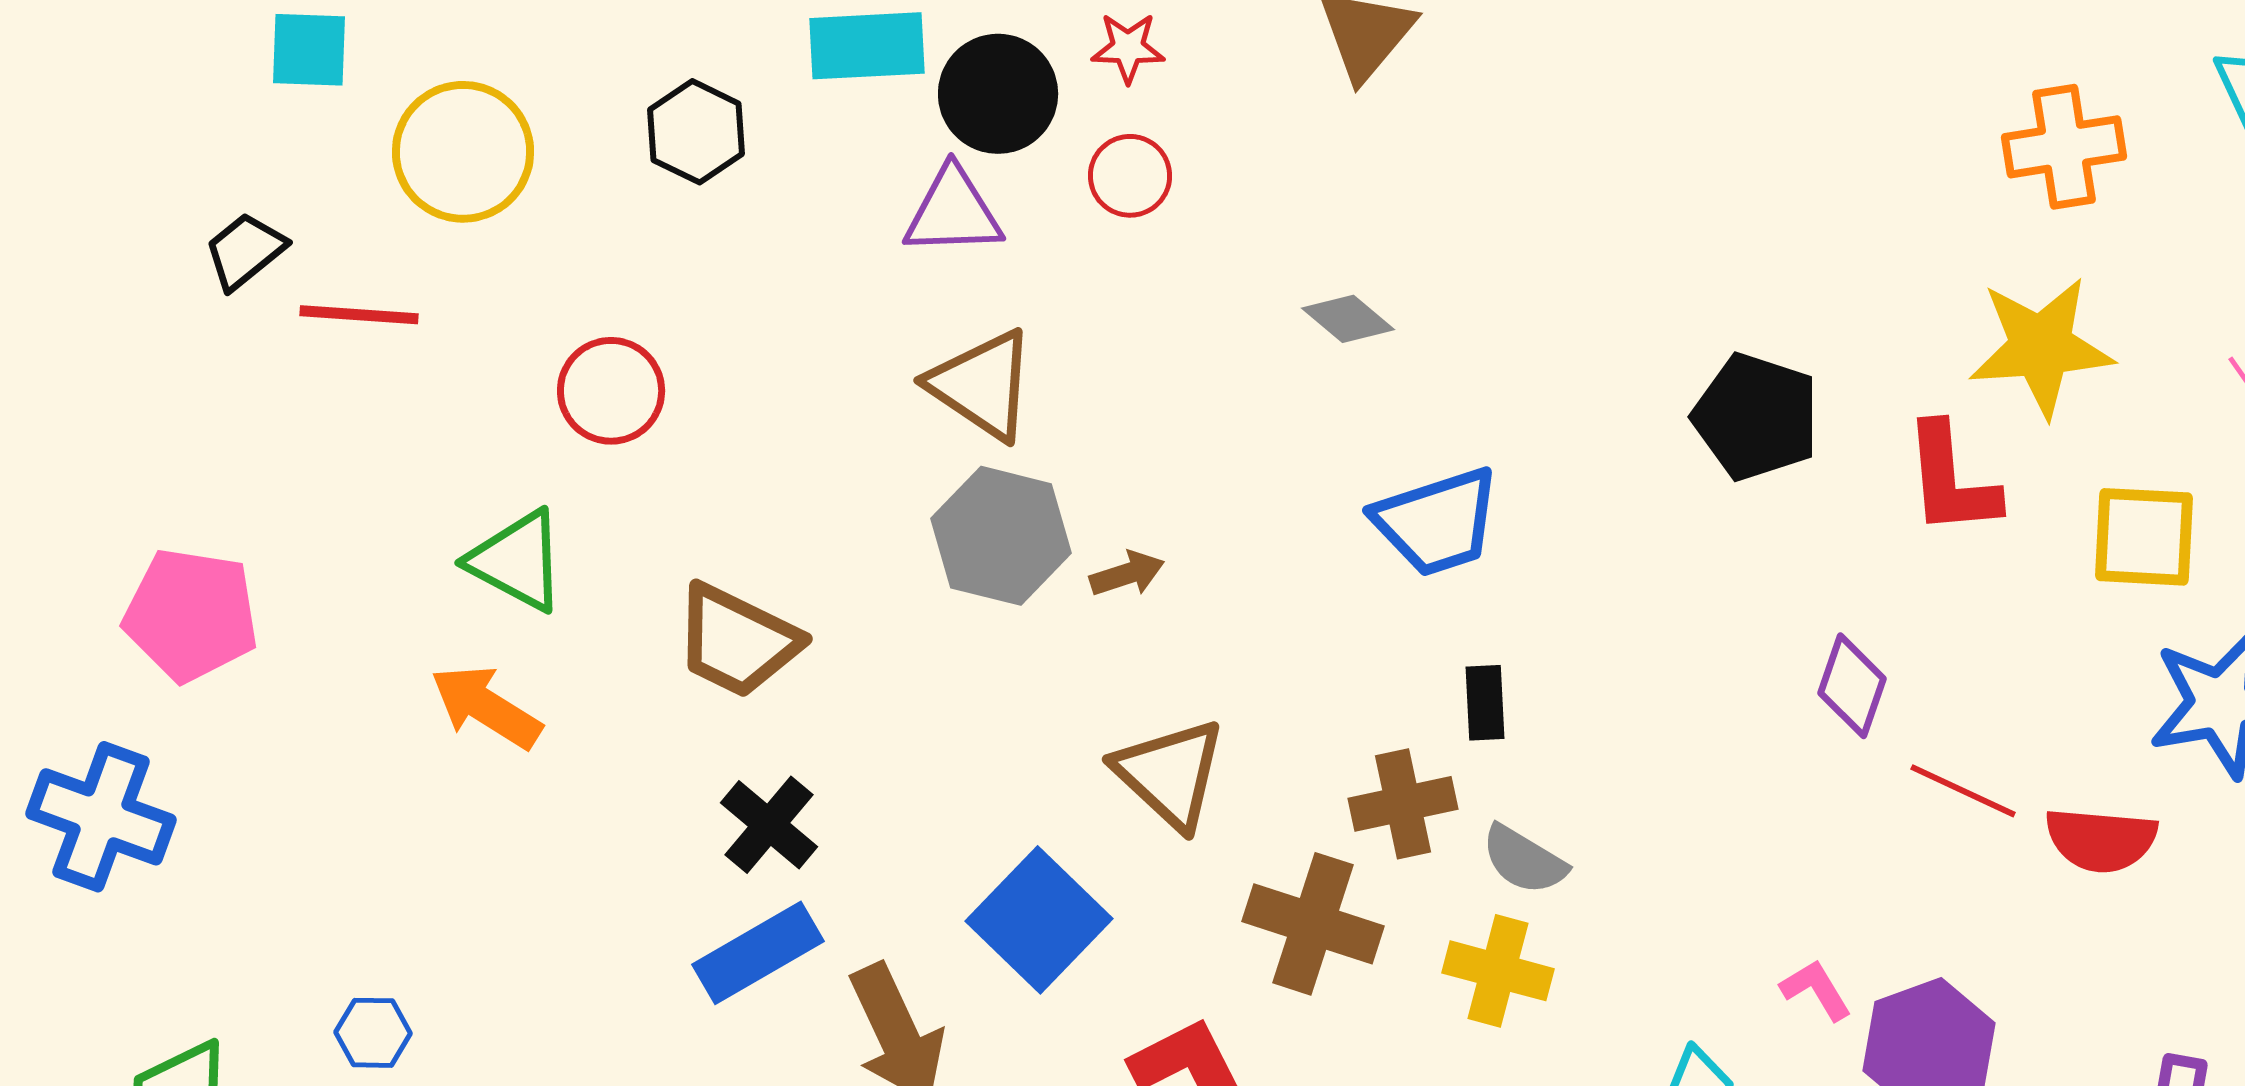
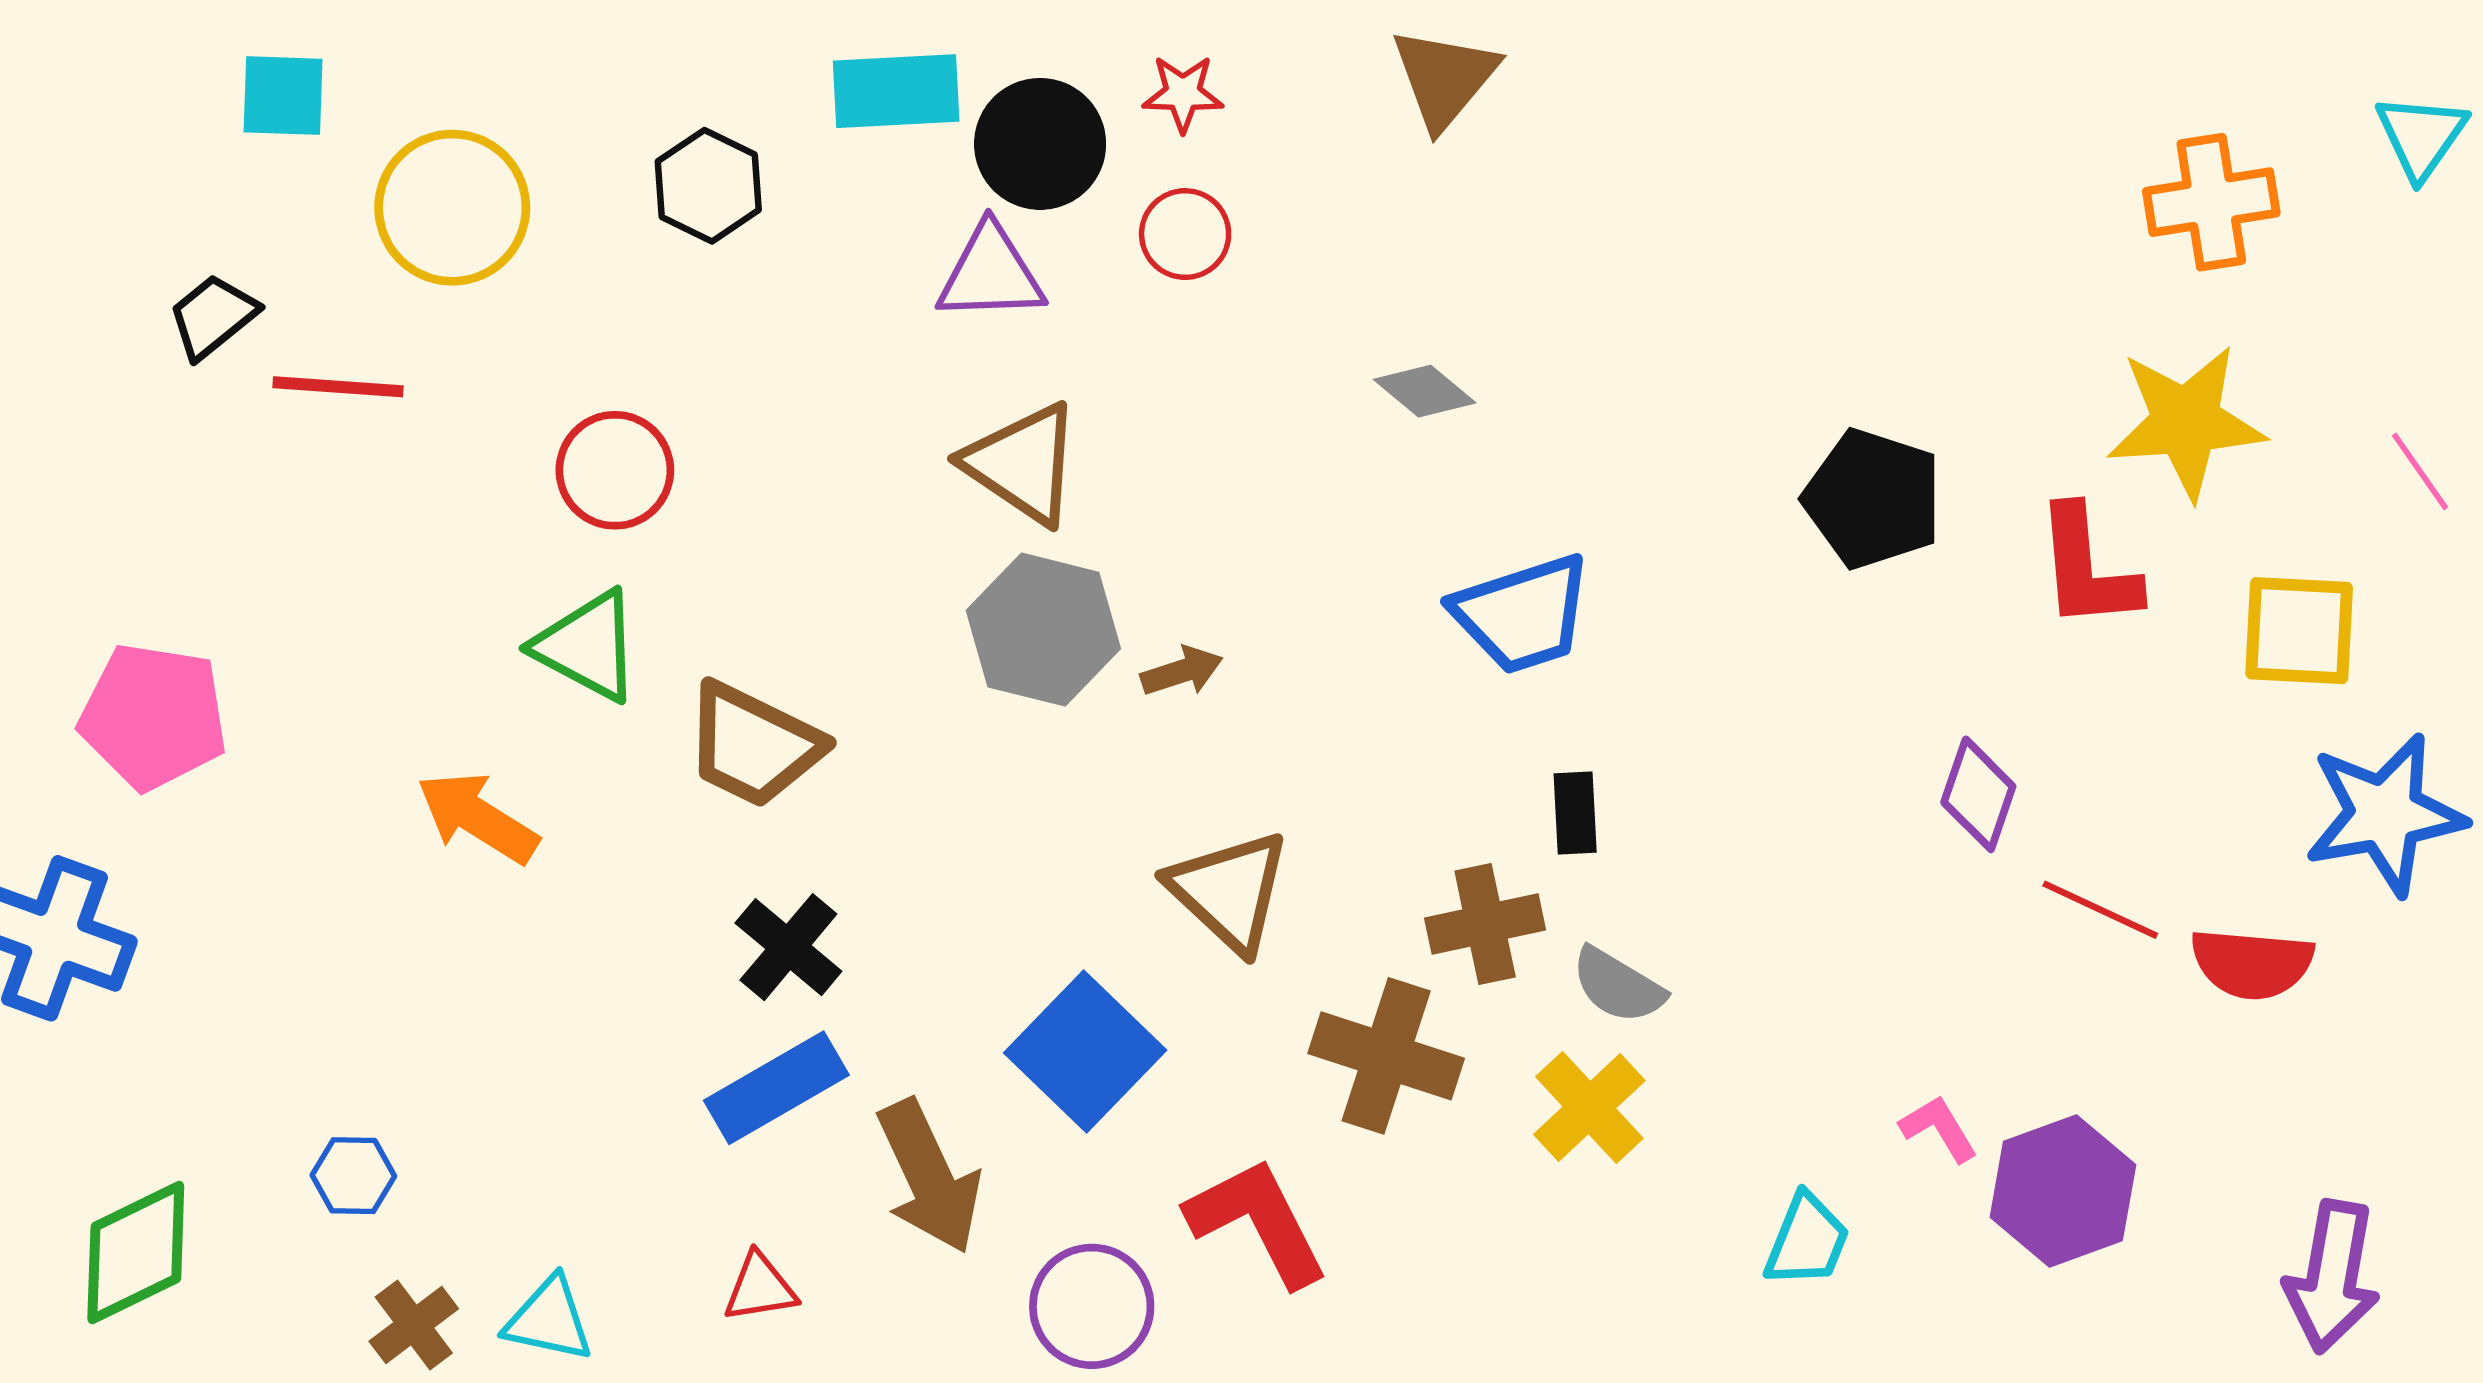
green triangle: (517, 561) -> (587, 646), moved
yellow cross: (1498, 971) -> (1589, 1107), turned 32

